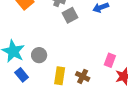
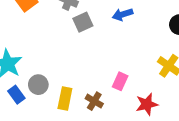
gray circle: (39, 55) -> (38, 85), moved
pink rectangle: (110, 60) -> (120, 81), moved

